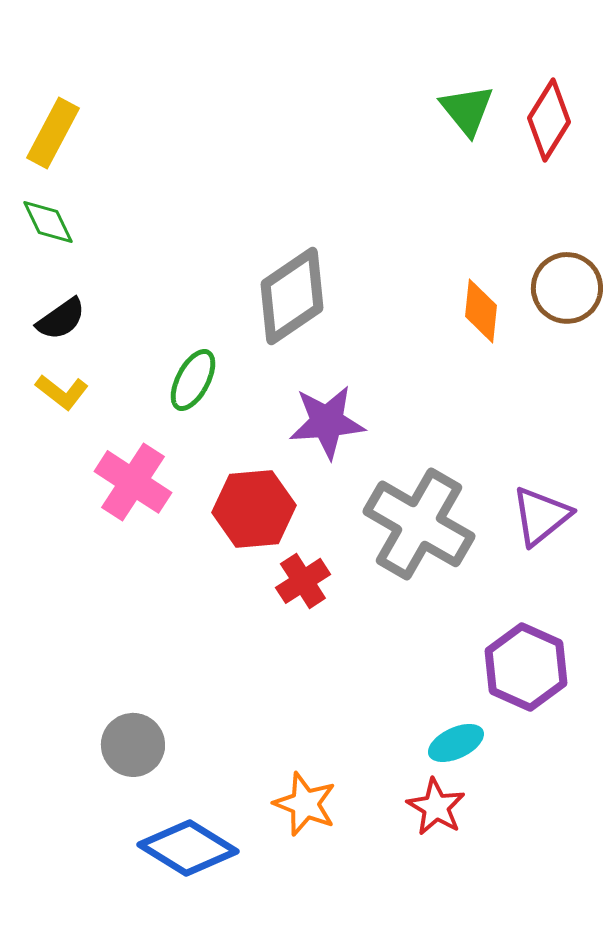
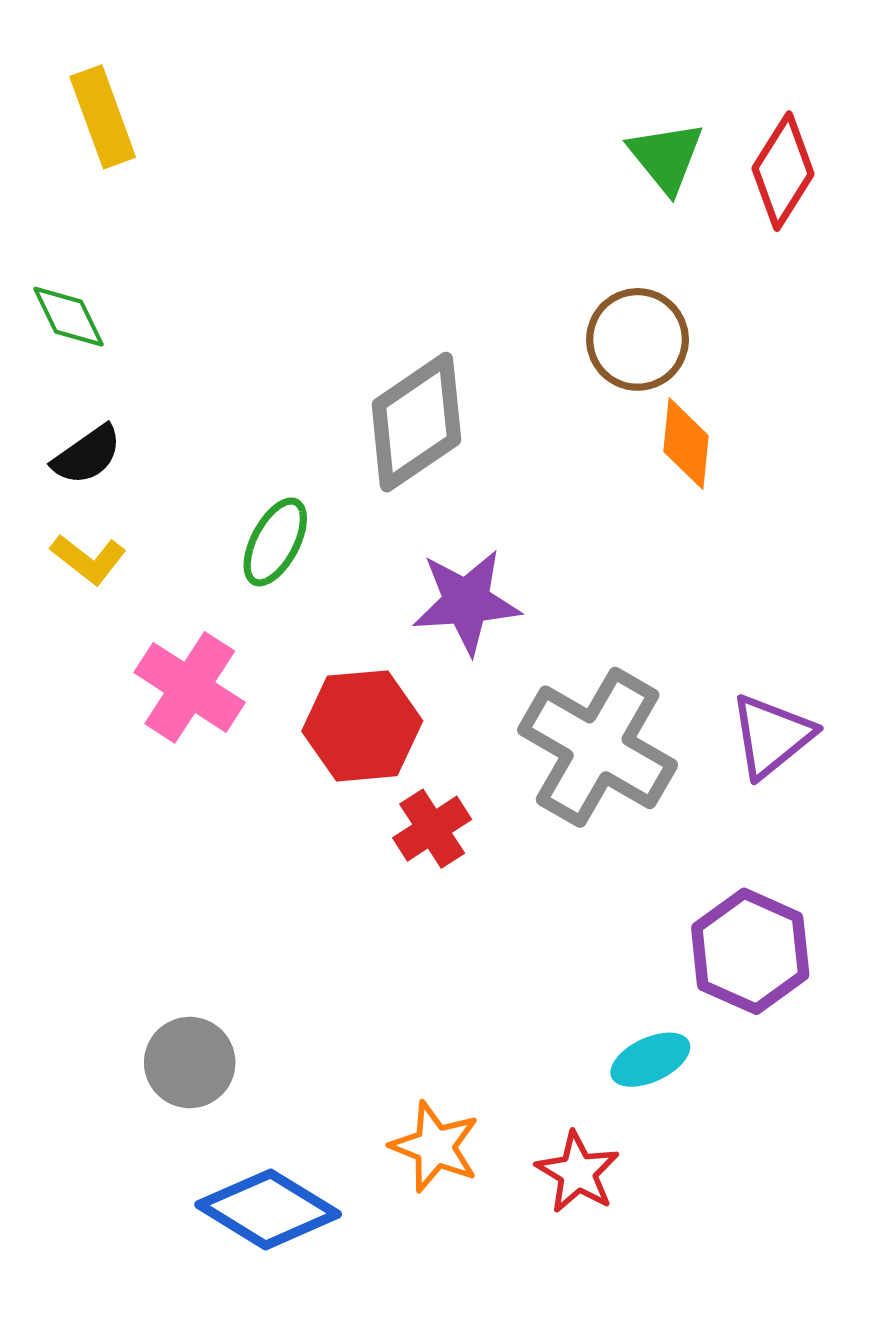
yellow rectangle: (53, 133) -> (103, 117), moved, turned -48
brown circle: (567, 288) -> (638, 339), moved
red star: (436, 807) -> (578, 1172), moved

